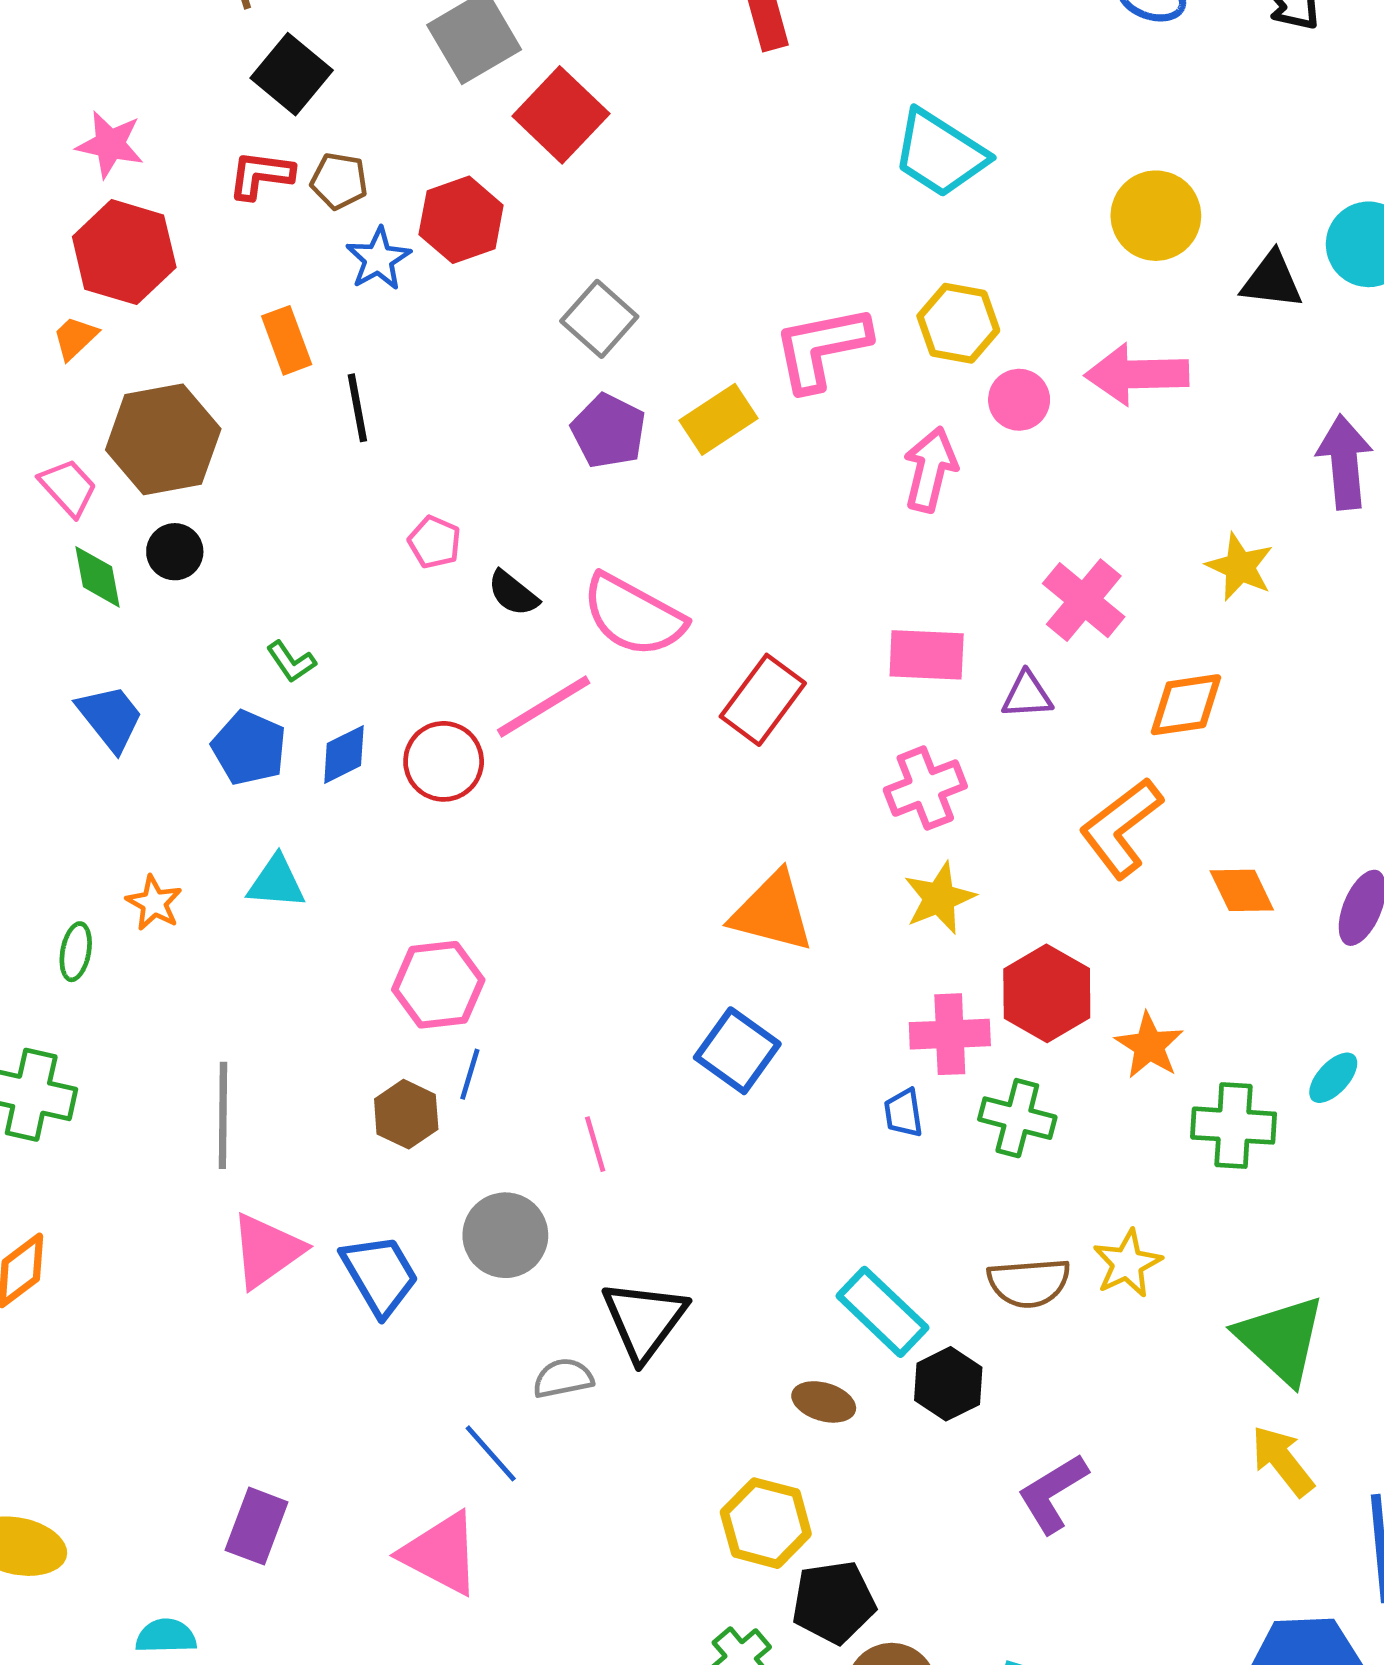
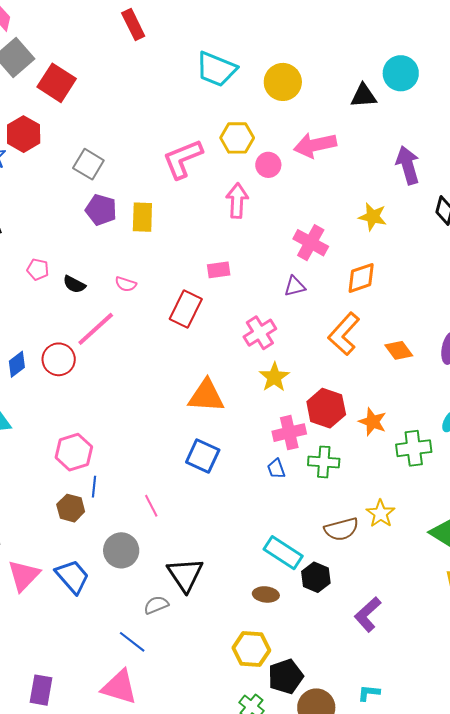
yellow circle: (1156, 216) -> (283, 82), moved
yellow rectangle: (718, 419) -> (142, 217), moved, turned -44
pink semicircle: (633, 615) -> (126, 284), size x0.5
pink rectangle: (927, 655) -> (219, 270), moved, size x0.7

